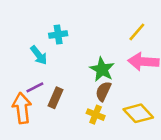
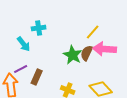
yellow line: (137, 32) -> (93, 32), moved
brown semicircle: (103, 91) -> (87, 53), moved

